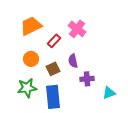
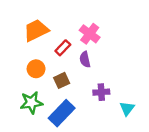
purple semicircle: (73, 61) -> (85, 59), moved
cyan triangle: (109, 93) -> (127, 108), turned -32
blue rectangle: (53, 97) -> (62, 113), turned 50

